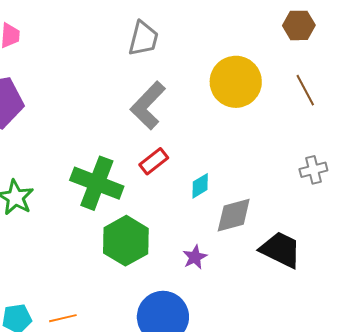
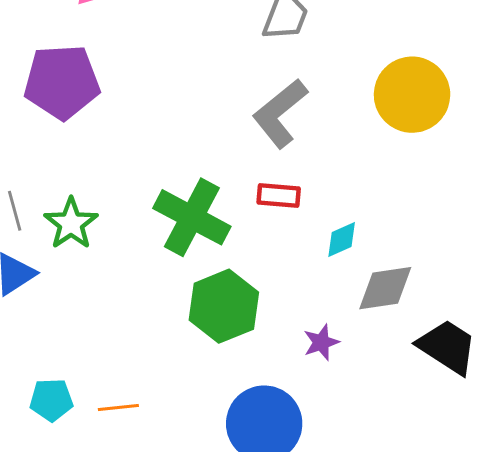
red rectangle: (154, 161) -> (279, 195), turned 36

